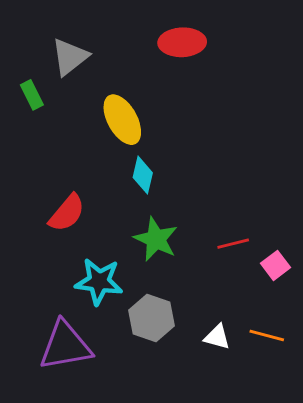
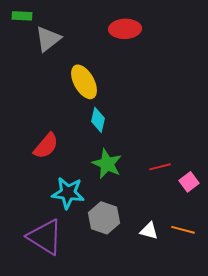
green rectangle: (32, 95) -> (22, 16), moved, turned -60
purple triangle: (65, 346) -> (45, 237), turned 42

